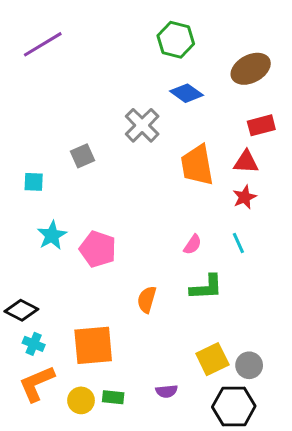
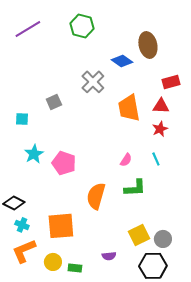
green hexagon: (176, 40) -> (82, 26), moved
brown ellipse: (251, 69) -> (148, 45), moved, turned -75
orange semicircle: (147, 300) -> (96, 196), size x1.5
green rectangle: (113, 397) -> (75, 268), moved

